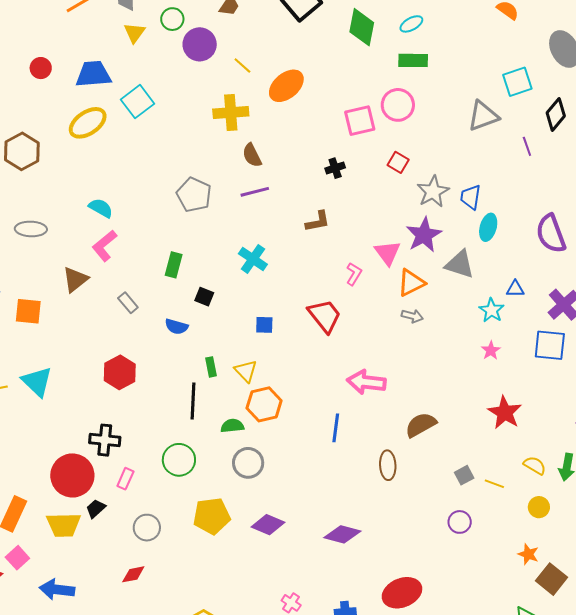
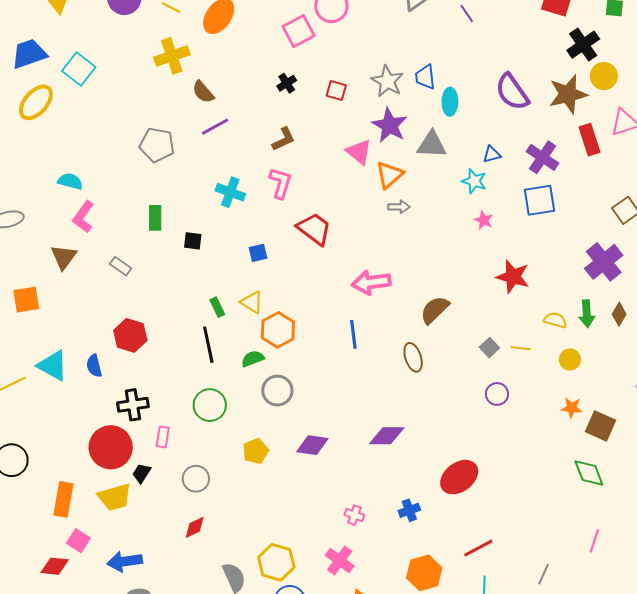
red square: (398, 162) -> (336, 90), moved
pink L-shape: (354, 274) -> (281, 183), moved, size x1.4
blue semicircle: (176, 327) -> (94, 366), moved, turned 75
yellow pentagon: (212, 516) -> (256, 451), size x0.7

